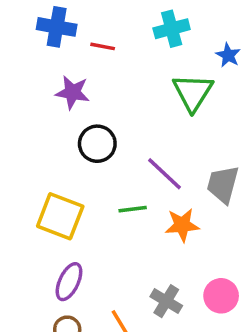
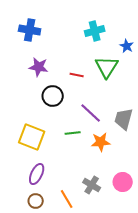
red line: (103, 46) -> (77, 75), moved

